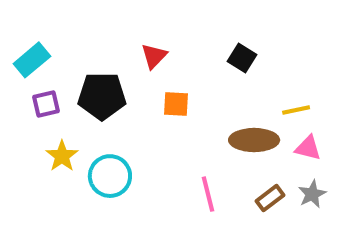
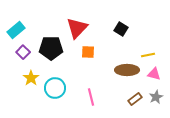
red triangle: (154, 56) -> (77, 28), size x1.6
purple square: (46, 104) -> (23, 52), turned -32
pink line: (208, 194) -> (91, 97), moved

